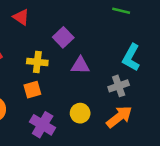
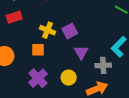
purple square: (63, 37) -> (70, 31), moved
purple triangle: (80, 65) -> (81, 52), moved, turned 42

